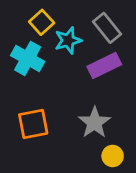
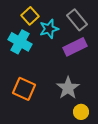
orange square: (33, 124) -> (24, 89), turned 35

